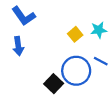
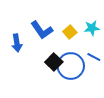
blue L-shape: (24, 16) -> (42, 30), moved
black square: (54, 84) -> (54, 62), moved

